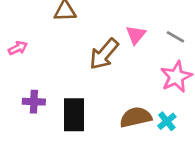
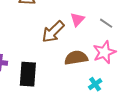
brown semicircle: (136, 117) -> (76, 58), moved

